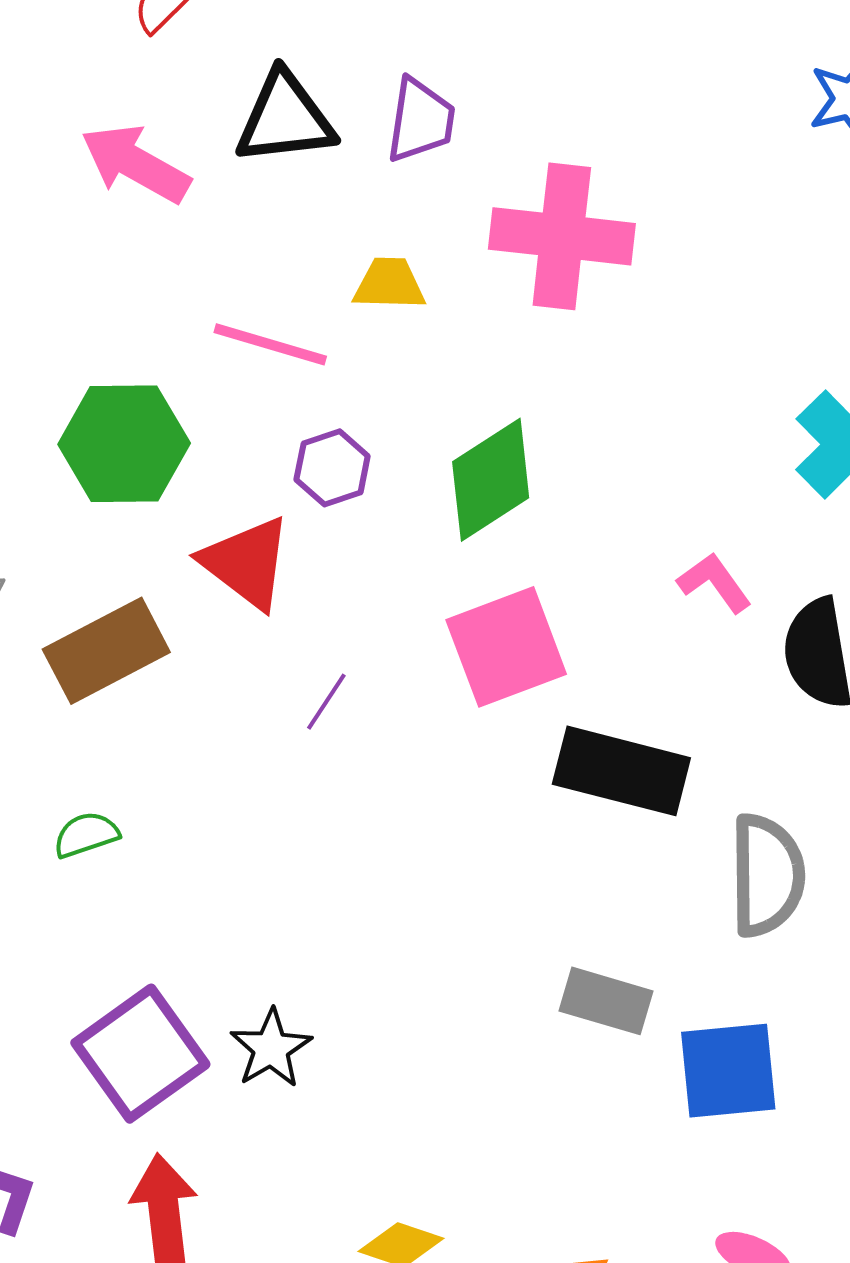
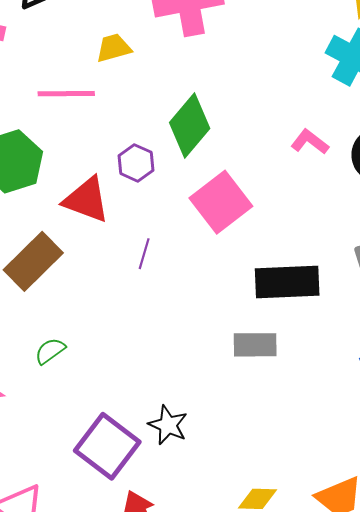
purple hexagon: (332, 468) -> (136, 163), moved
black rectangle: (621, 771) -> (287, 282), moved
gray rectangle: (606, 1001) -> (255, 345), moved

